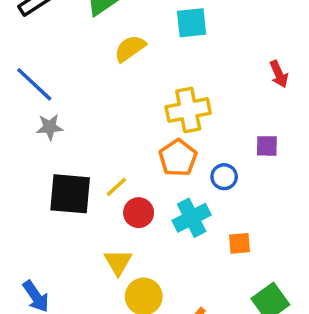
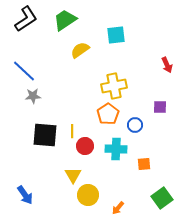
yellow line: (116, 187) -> (72, 131), turned -48
cyan cross: (192, 218) -> (116, 149), turned 30

